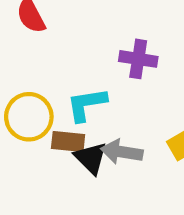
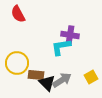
cyan L-shape: (87, 104) -> (61, 47), moved
gray arrow: (122, 152) -> (62, 80), turned 138

